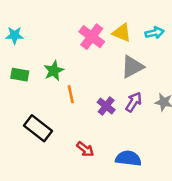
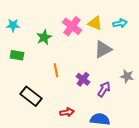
green star: (54, 71) -> (44, 37), moved
purple arrow: (134, 102) -> (104, 89), moved
red arrow: (85, 149) -> (67, 112), turned -48

